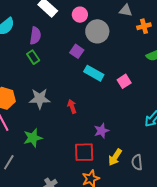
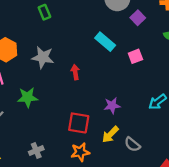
purple square: (77, 51) -> (138, 18), moved
purple star: (101, 131) -> (112, 106), moved
gray semicircle: (137, 162) -> (132, 144), turned -56

